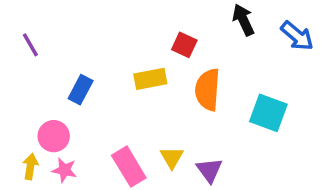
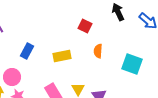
yellow rectangle: (150, 79) -> (62, 56), moved
orange semicircle: (208, 90) -> (98, 51), size x0.6

